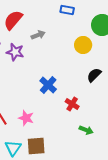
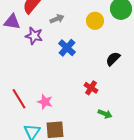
yellow circle: (83, 45) -> (95, 21), moved
blue cross: (48, 85) -> (67, 48), moved

